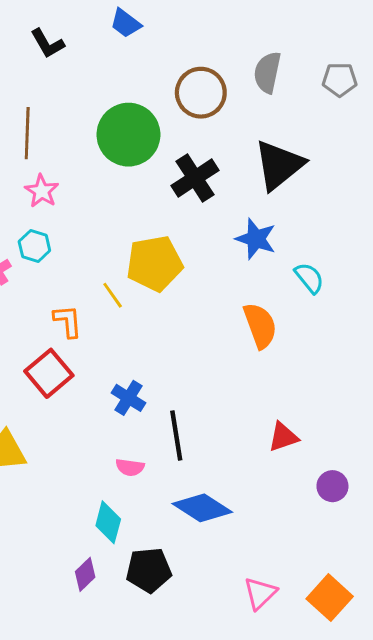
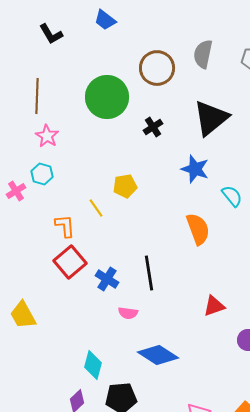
black cross: (195, 178) -> (153, 127), size x0.6
yellow pentagon: (155, 263) -> (125, 186), size x0.6
red square: (49, 373) -> (70, 262), moved
black line: (176, 436) -> (149, 273), moved
pink semicircle: (130, 467) -> (128, 313), moved

